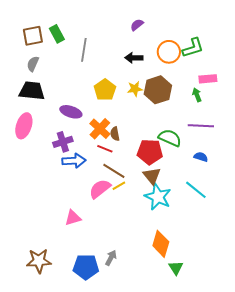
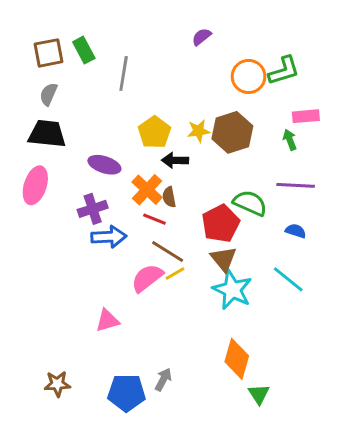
black arrow: (134, 58) -> (175, 160), moved
red pentagon: (150, 152) -> (221, 224), turned -30
brown star: (39, 261) -> (57, 384), size x0.7

